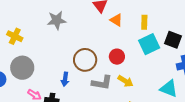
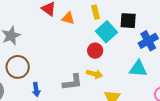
red circle: (117, 57) -> (95, 51), moved
brown circle: (85, 60) -> (18, 67), moved

